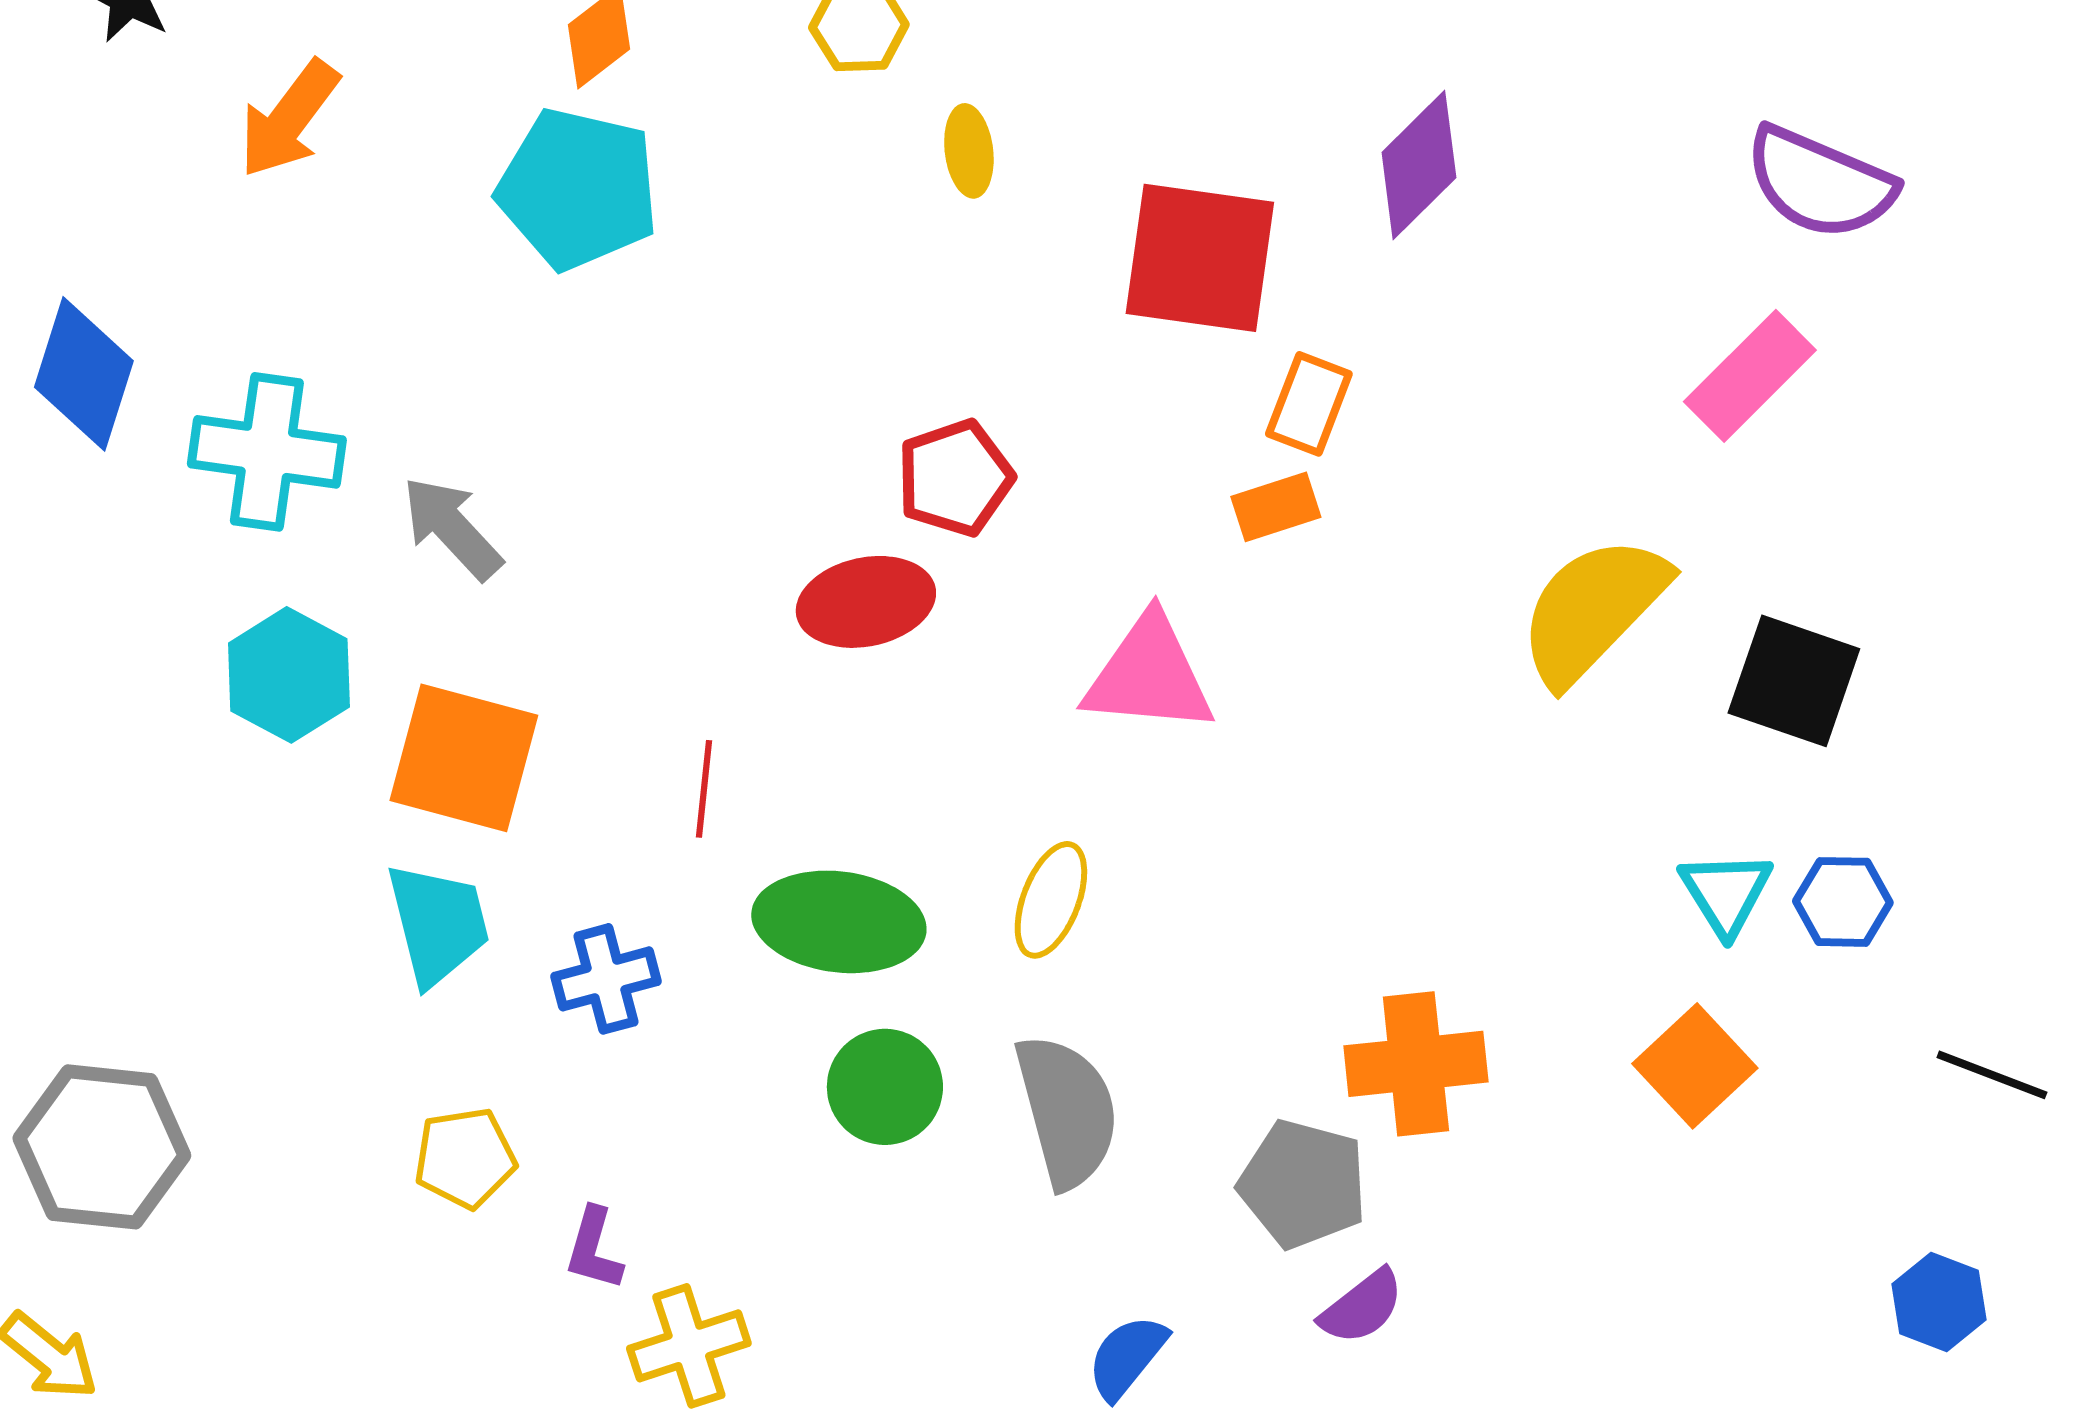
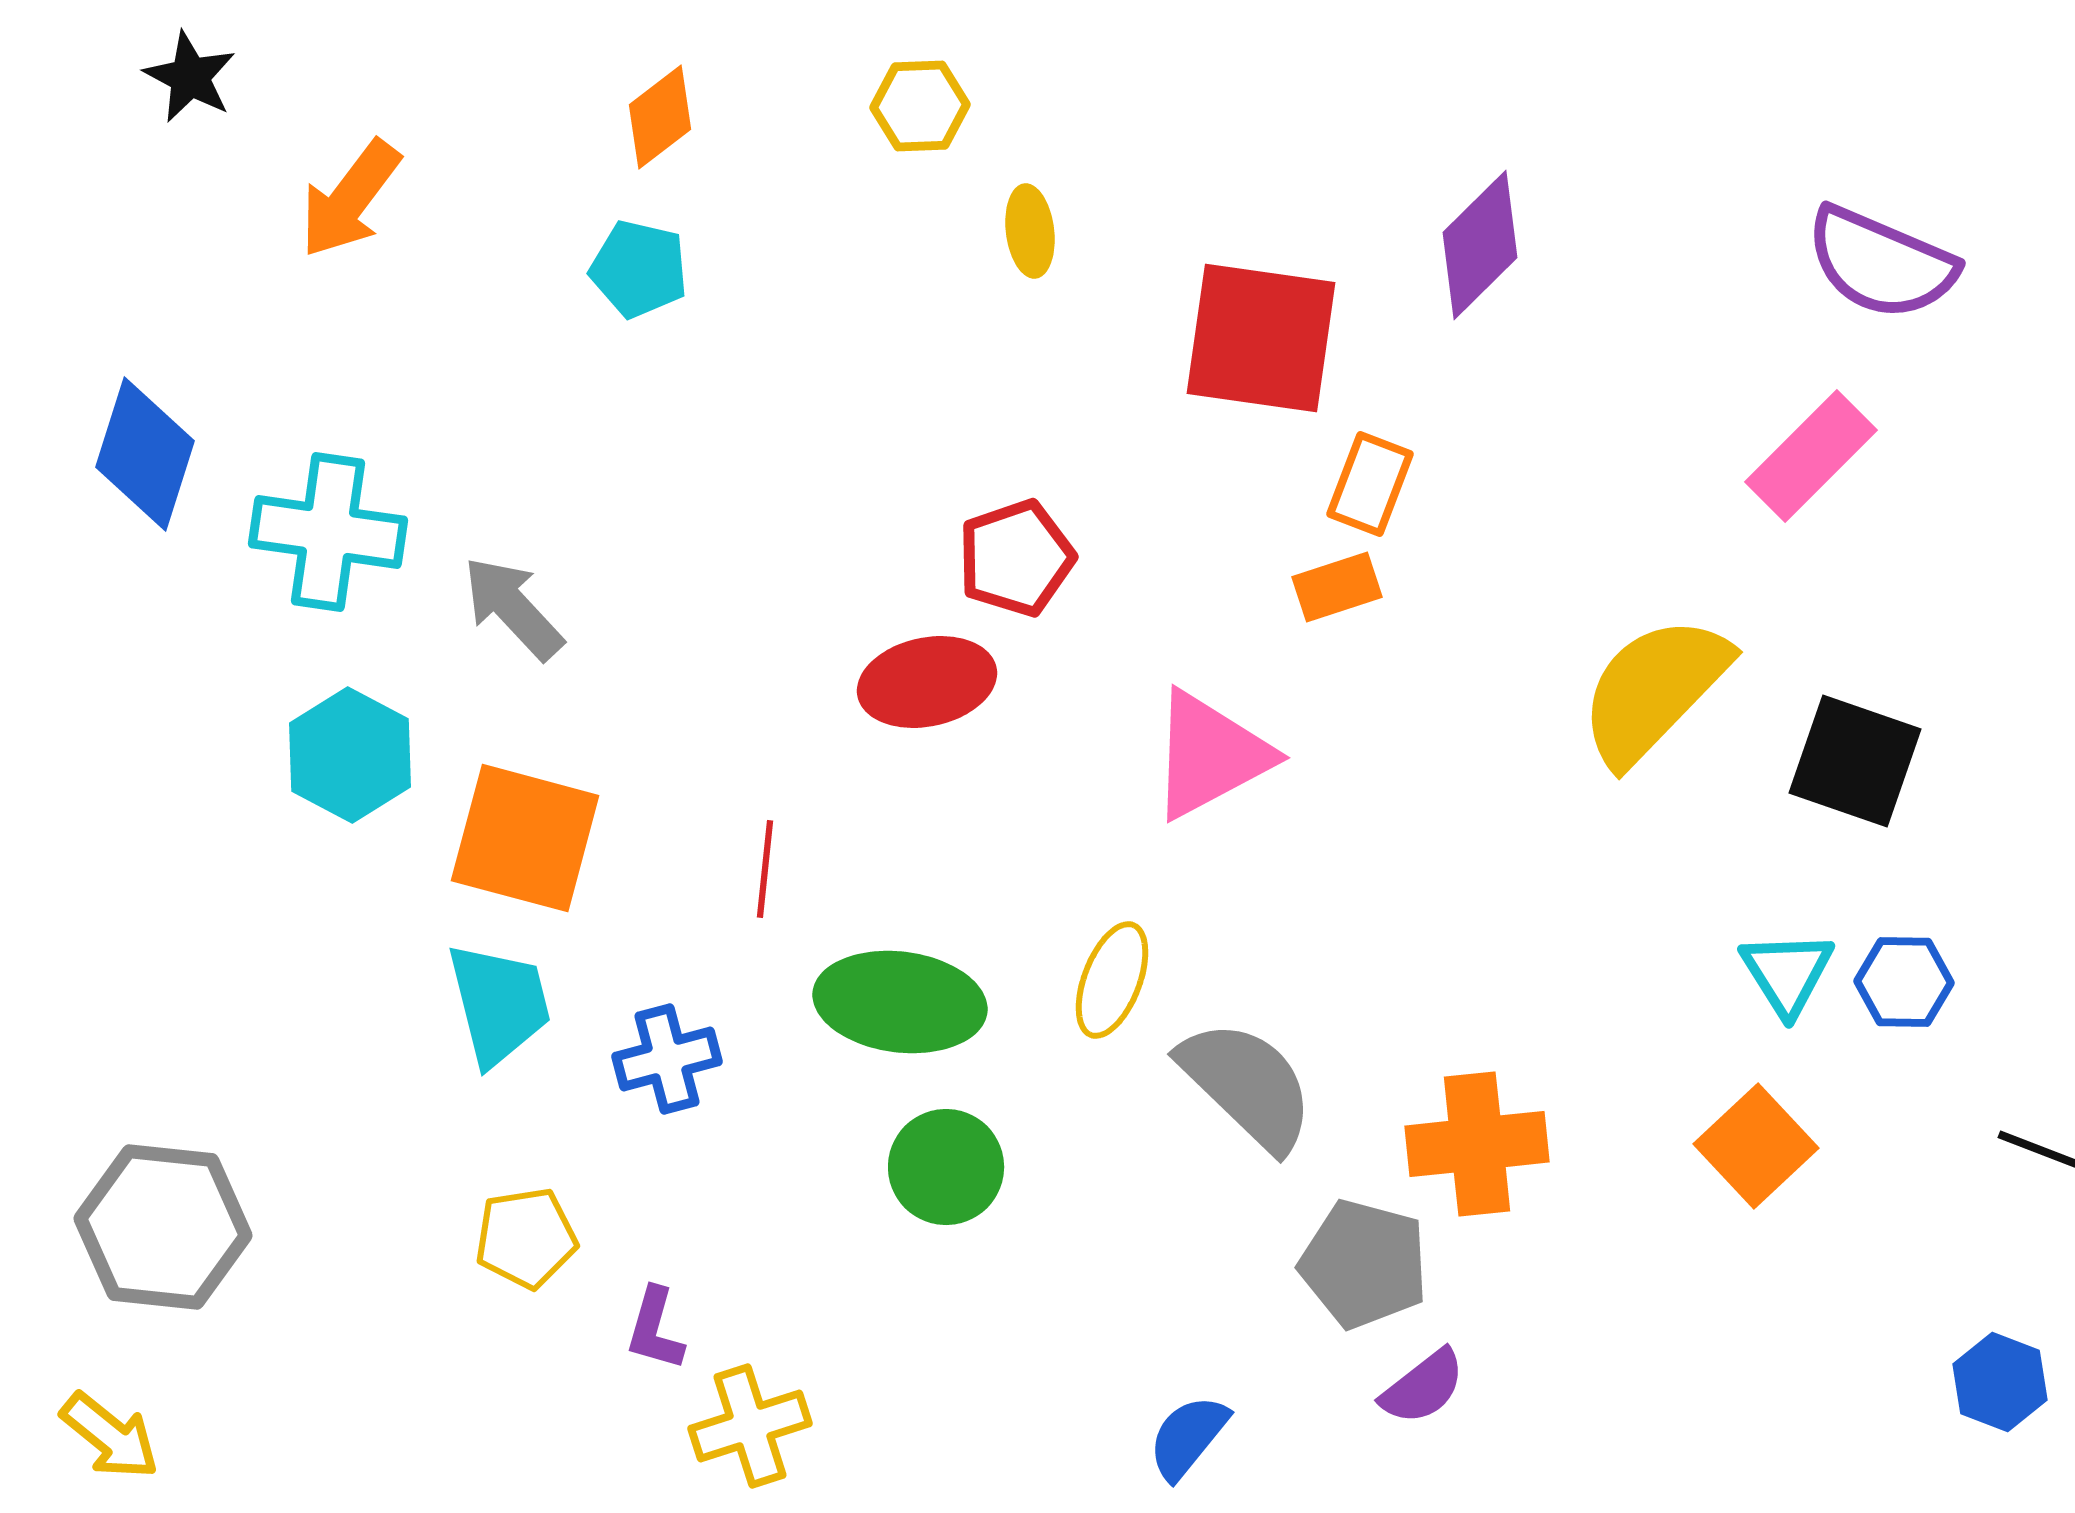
cyan pentagon: (578, 189) -> (639, 269), size x0.6
pink triangle: (1149, 675) -> (1210, 755), turned -33
gray semicircle: (1067, 1111) -> (1247, 1085), moved, turned -31

